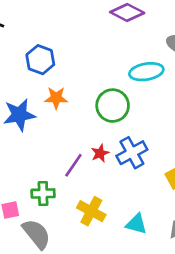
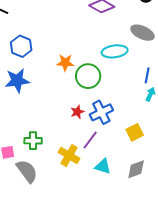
blue hexagon: (40, 60) -> (21, 46), moved
orange star: (56, 98) -> (65, 63), moved
purple line: (73, 165) -> (90, 140), moved

